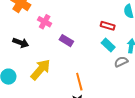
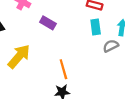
cyan rectangle: (108, 45) -> (96, 27), turned 40

